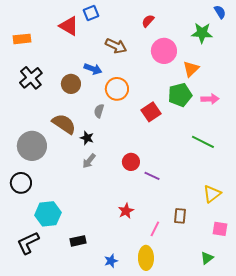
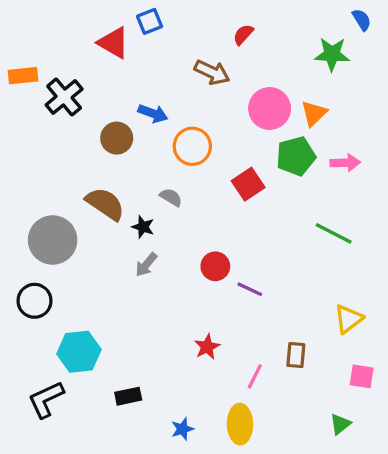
orange rectangle: (22, 39) -> (23, 76), moved
brown arrow: (116, 46) -> (212, 72), moved
pink circle: (164, 51) -> (270, 108), moved
black cross: (31, 78) -> (64, 97), moved
gray semicircle: (99, 111) -> (171, 197), moved, turned 104

